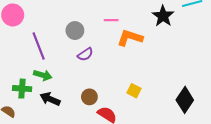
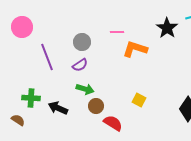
purple semicircle: (85, 54) -> (80, 65), moved
green arrow: (43, 75) -> (85, 89), moved

